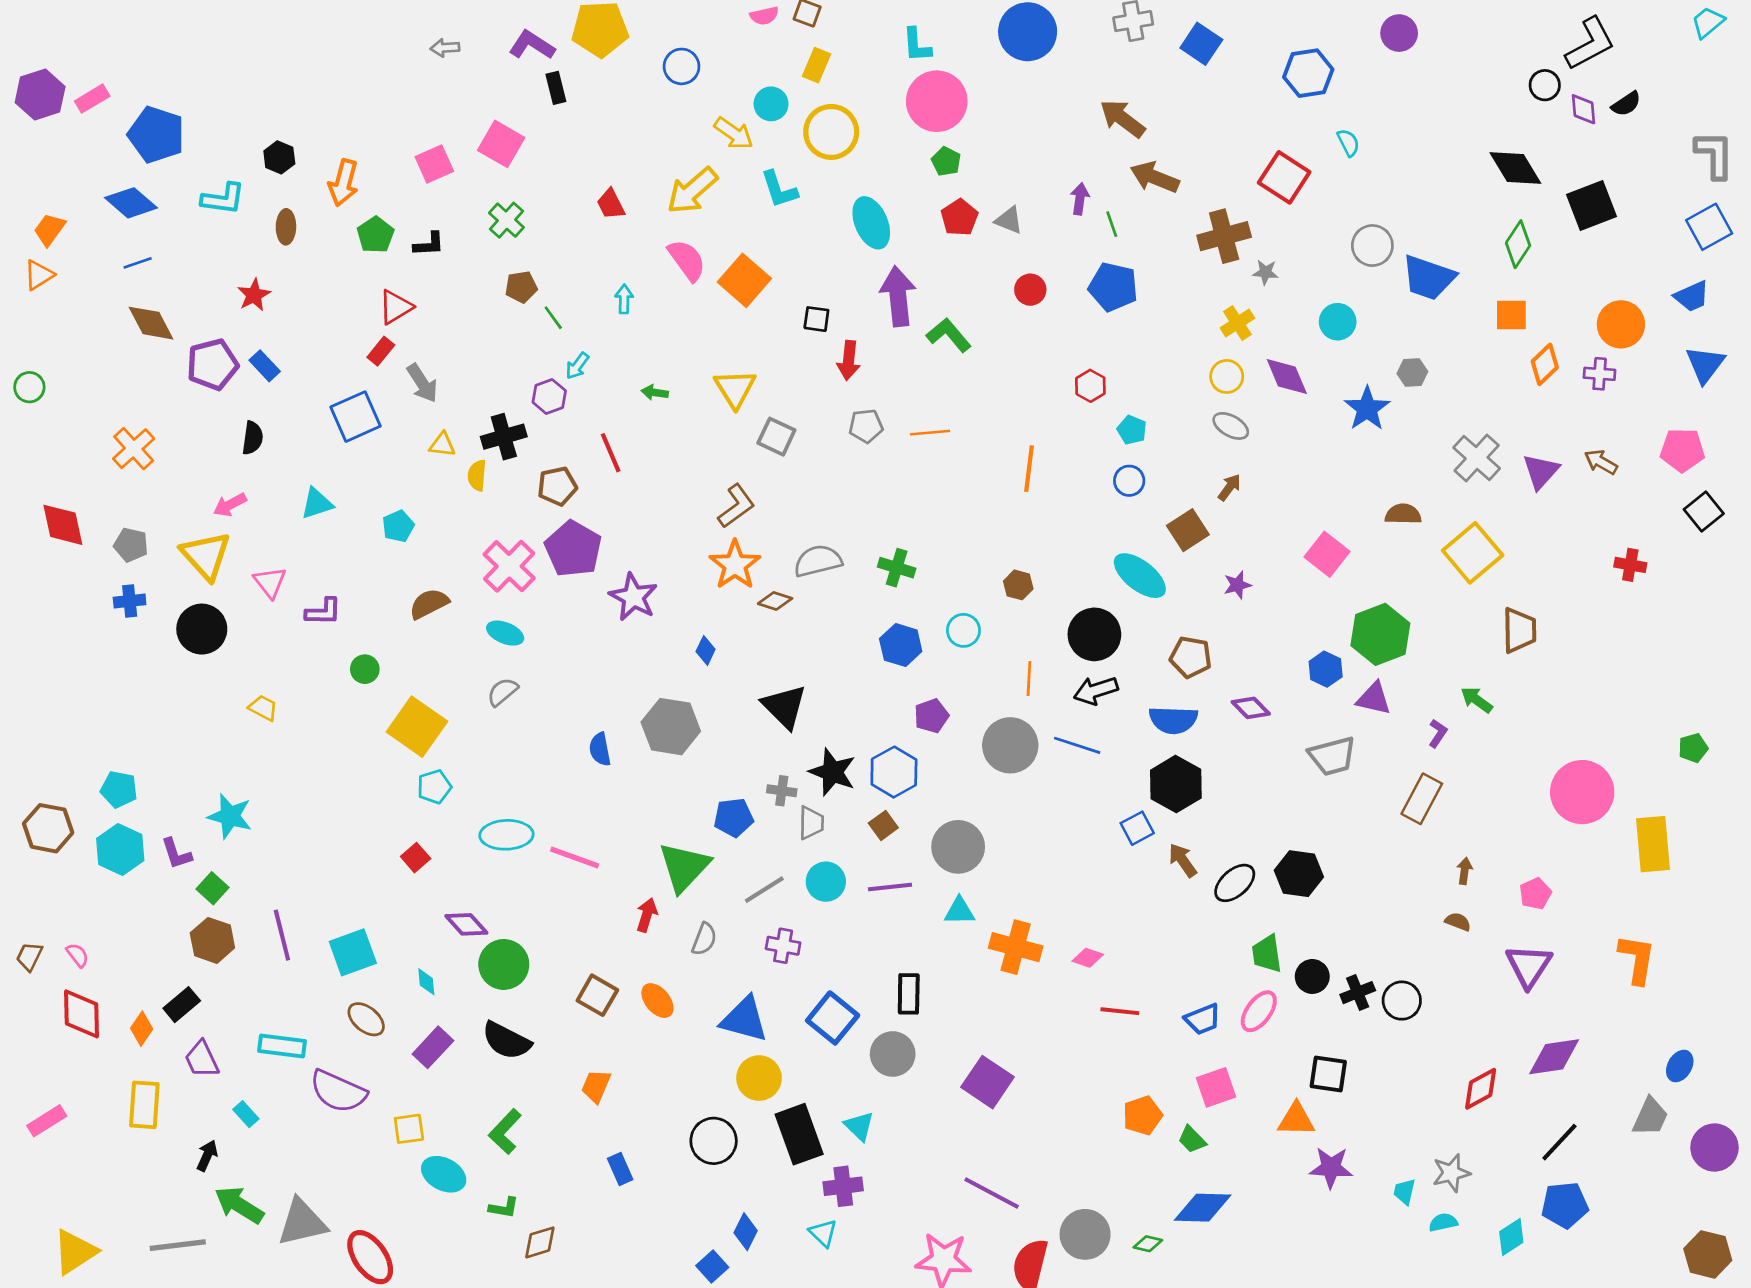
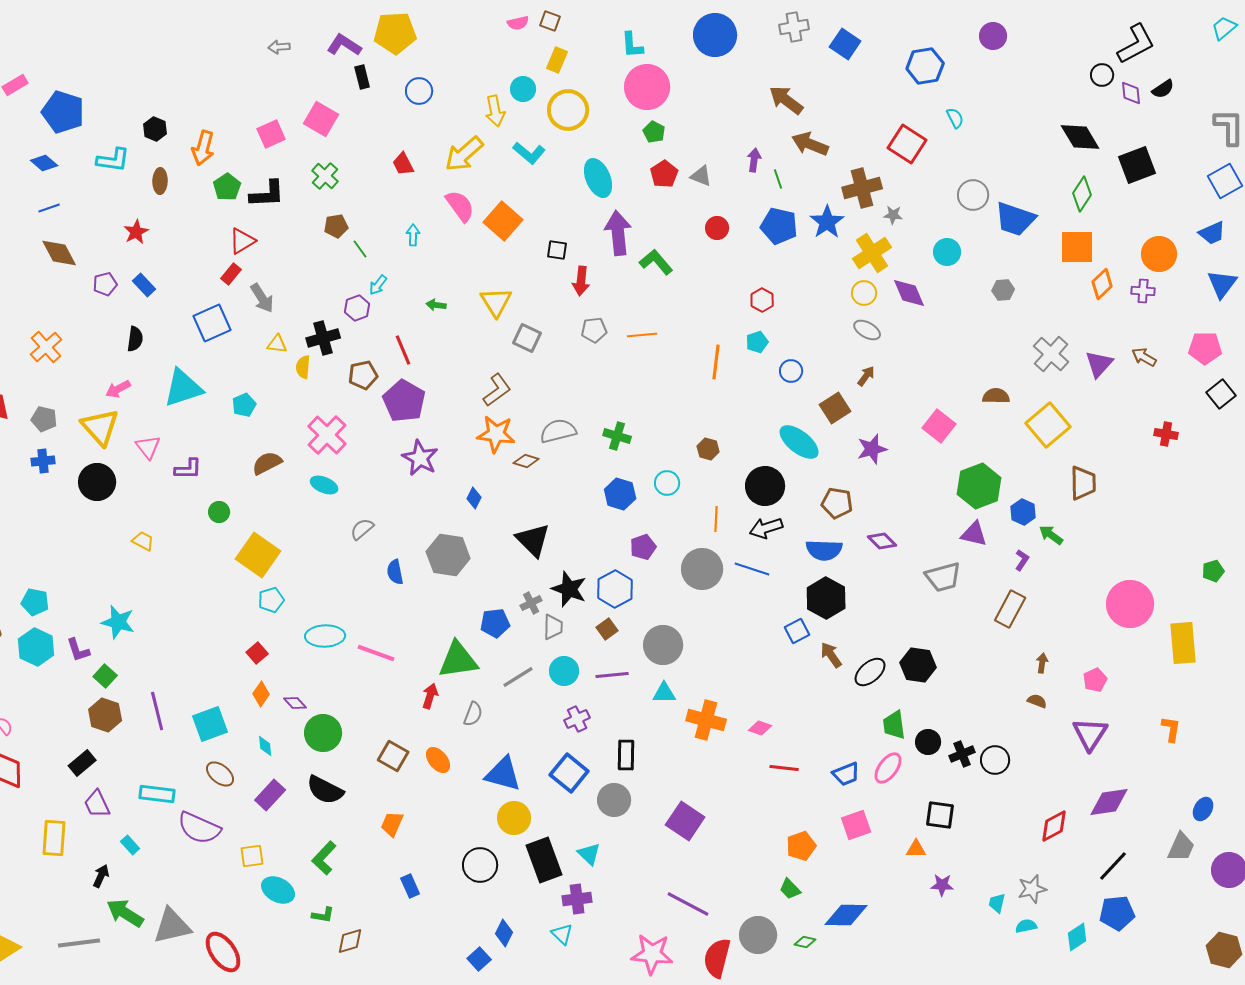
blue circle: (682, 66) -> (419, 91), moved
yellow arrow: (734, 133) -> (495, 111), turned 44
cyan L-shape: (779, 189) -> (529, 153), turned -32
blue diamond: (131, 203) -> (44, 163), size x0.7
black L-shape: (429, 244) -> (267, 194), size x1.5
orange square: (1511, 315) -> (1077, 247), size x1.4
yellow cross: (1237, 323) -> (872, 253), size x1.5
purple pentagon: (212, 364) -> (105, 284), size x0.6
blue star: (1367, 409) -> (827, 222), moved
cyan pentagon: (1132, 430) -> (757, 342), moved, turned 30
cyan triangle: (317, 503) -> (183, 388), size x1.6
purple pentagon: (573, 549) -> (404, 401), moved
orange star: (735, 565) -> (496, 434), turned -30
purple star: (1237, 585) -> (872, 449), size x1.4
blue hexagon: (1326, 669) -> (1023, 512), moved
gray semicircle: (502, 692) -> (362, 529), moved
gray cross: (782, 791) -> (531, 603), turned -35
green triangle: (684, 867) -> (458, 660), turned 39
purple diamond: (466, 924) -> (295, 703), size x0.7
purple cross: (783, 946) -> (577, 719), moved, turned -35
orange L-shape: (1637, 959) -> (1171, 729), size x0.7
orange diamond: (142, 1029) -> (261, 694), moved
orange triangle: (1296, 1119) -> (916, 849), size x0.7
green trapezoid: (1192, 1140) -> (790, 889), moved
purple star: (1331, 1168) -> (942, 885), size x0.7

